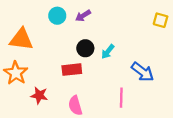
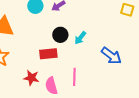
red star: (39, 95) -> (31, 78), moved
pink line: (121, 98) -> (74, 77), moved

